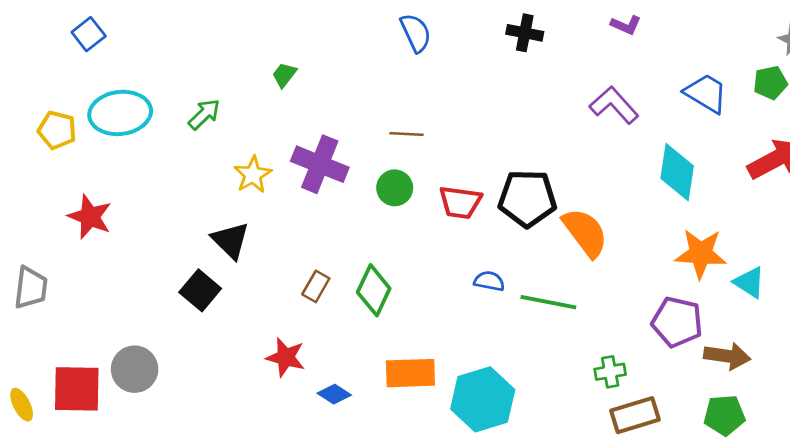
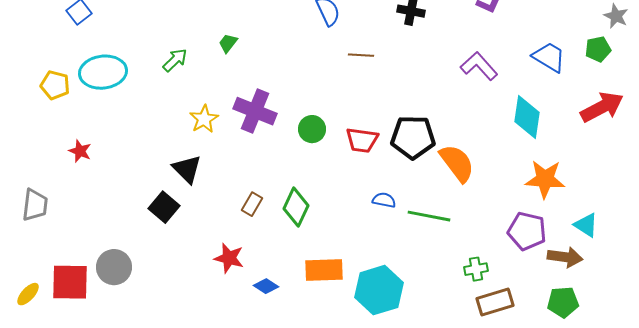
green arrow: (204, 114) -> (175, 60), moved
brown line: (406, 134) -> (361, 55), moved
red star: (90, 217) -> (80, 151), size x0.7
cyan triangle: (749, 282) -> (586, 225), moved
yellow ellipse: (22, 405) -> (28, 294), turned 70

